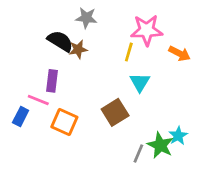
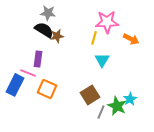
gray star: (86, 18) -> (48, 13), moved
brown square: (115, 112) -> (90, 95), moved
blue rectangle: (21, 116) -> (15, 85), size x1.5

